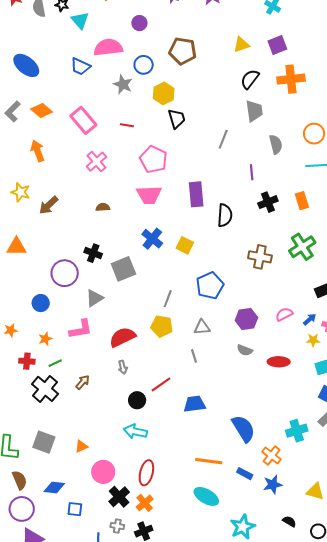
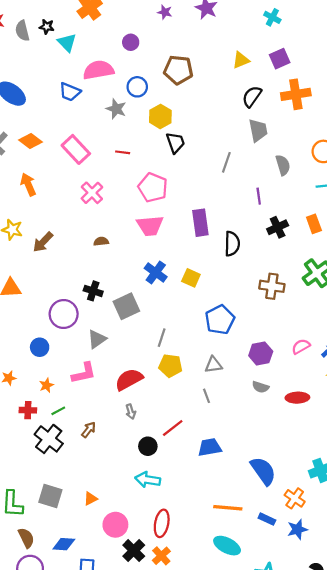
gray line: (168, 299) -> (162, 338), moved

